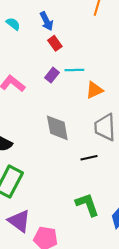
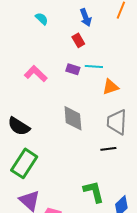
blue arrow: (47, 21) -> (86, 17), moved
purple rectangle: (52, 75) -> (73, 69), turned 64
black line: (89, 158) -> (108, 149), moved

